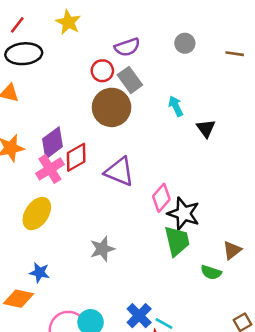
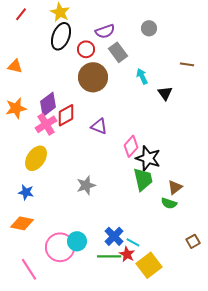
black ellipse: (24, 54) -> (61, 36), moved, turned -64
brown line: (235, 54) -> (187, 64), moved
gray rectangle: (130, 80) -> (118, 52), moved
purple triangle: (119, 172) -> (99, 126), size x0.7
brown triangle: (232, 250) -> (175, 187), moved
blue star: (39, 272) -> (26, 192), moved

